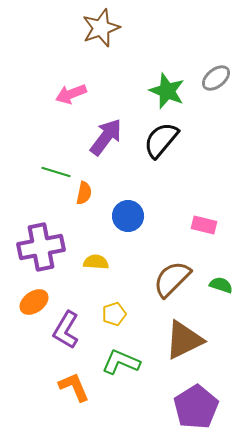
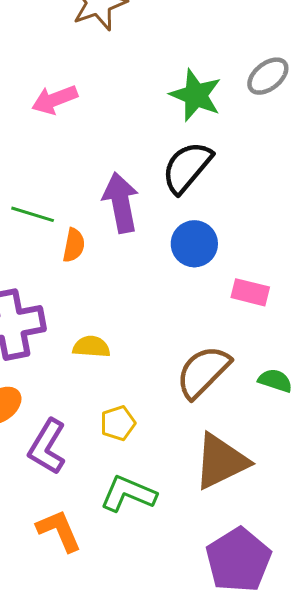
purple arrow: (106, 137) -> (121, 203), moved, turned -48
blue circle: (128, 216) -> (194, 244), moved

